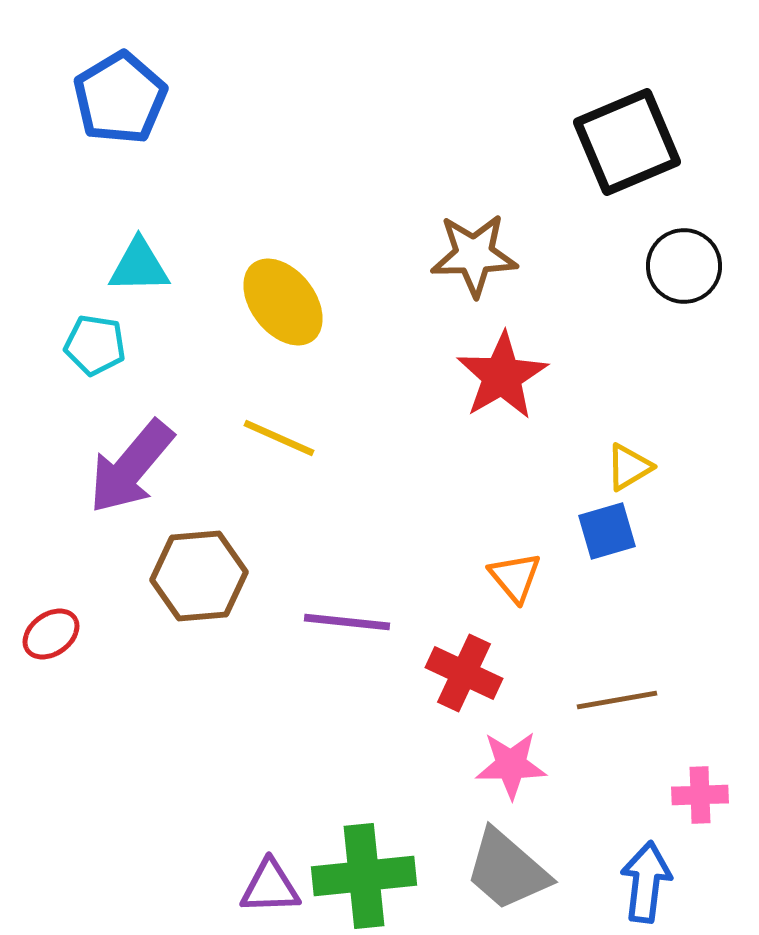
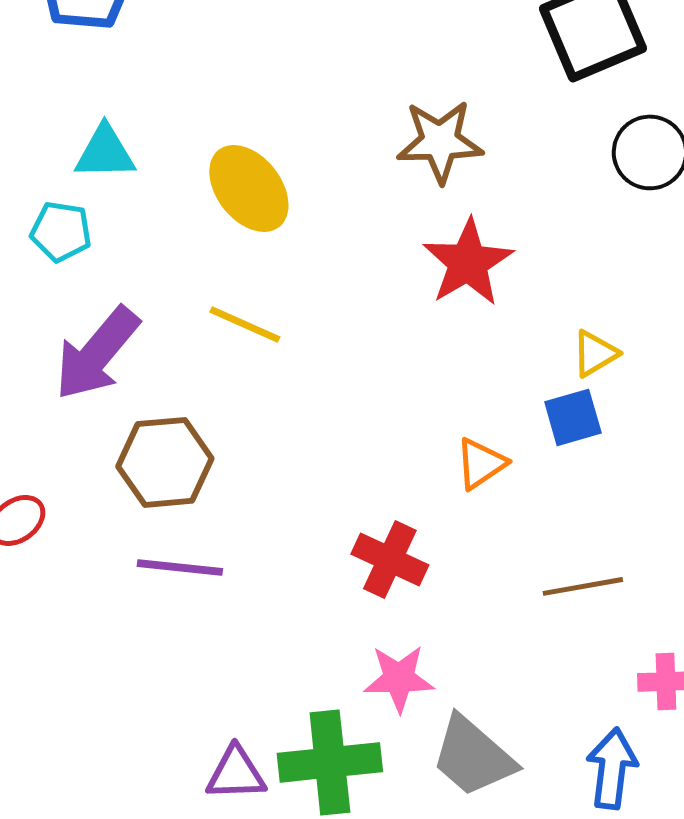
orange triangle: (515, 577) -> (481, 463), turned 36
purple line: (347, 622) -> (180, 567), moved
red cross: (464, 673) -> (390, 559), moved
pink star: (511, 765) -> (399, 678), moved

